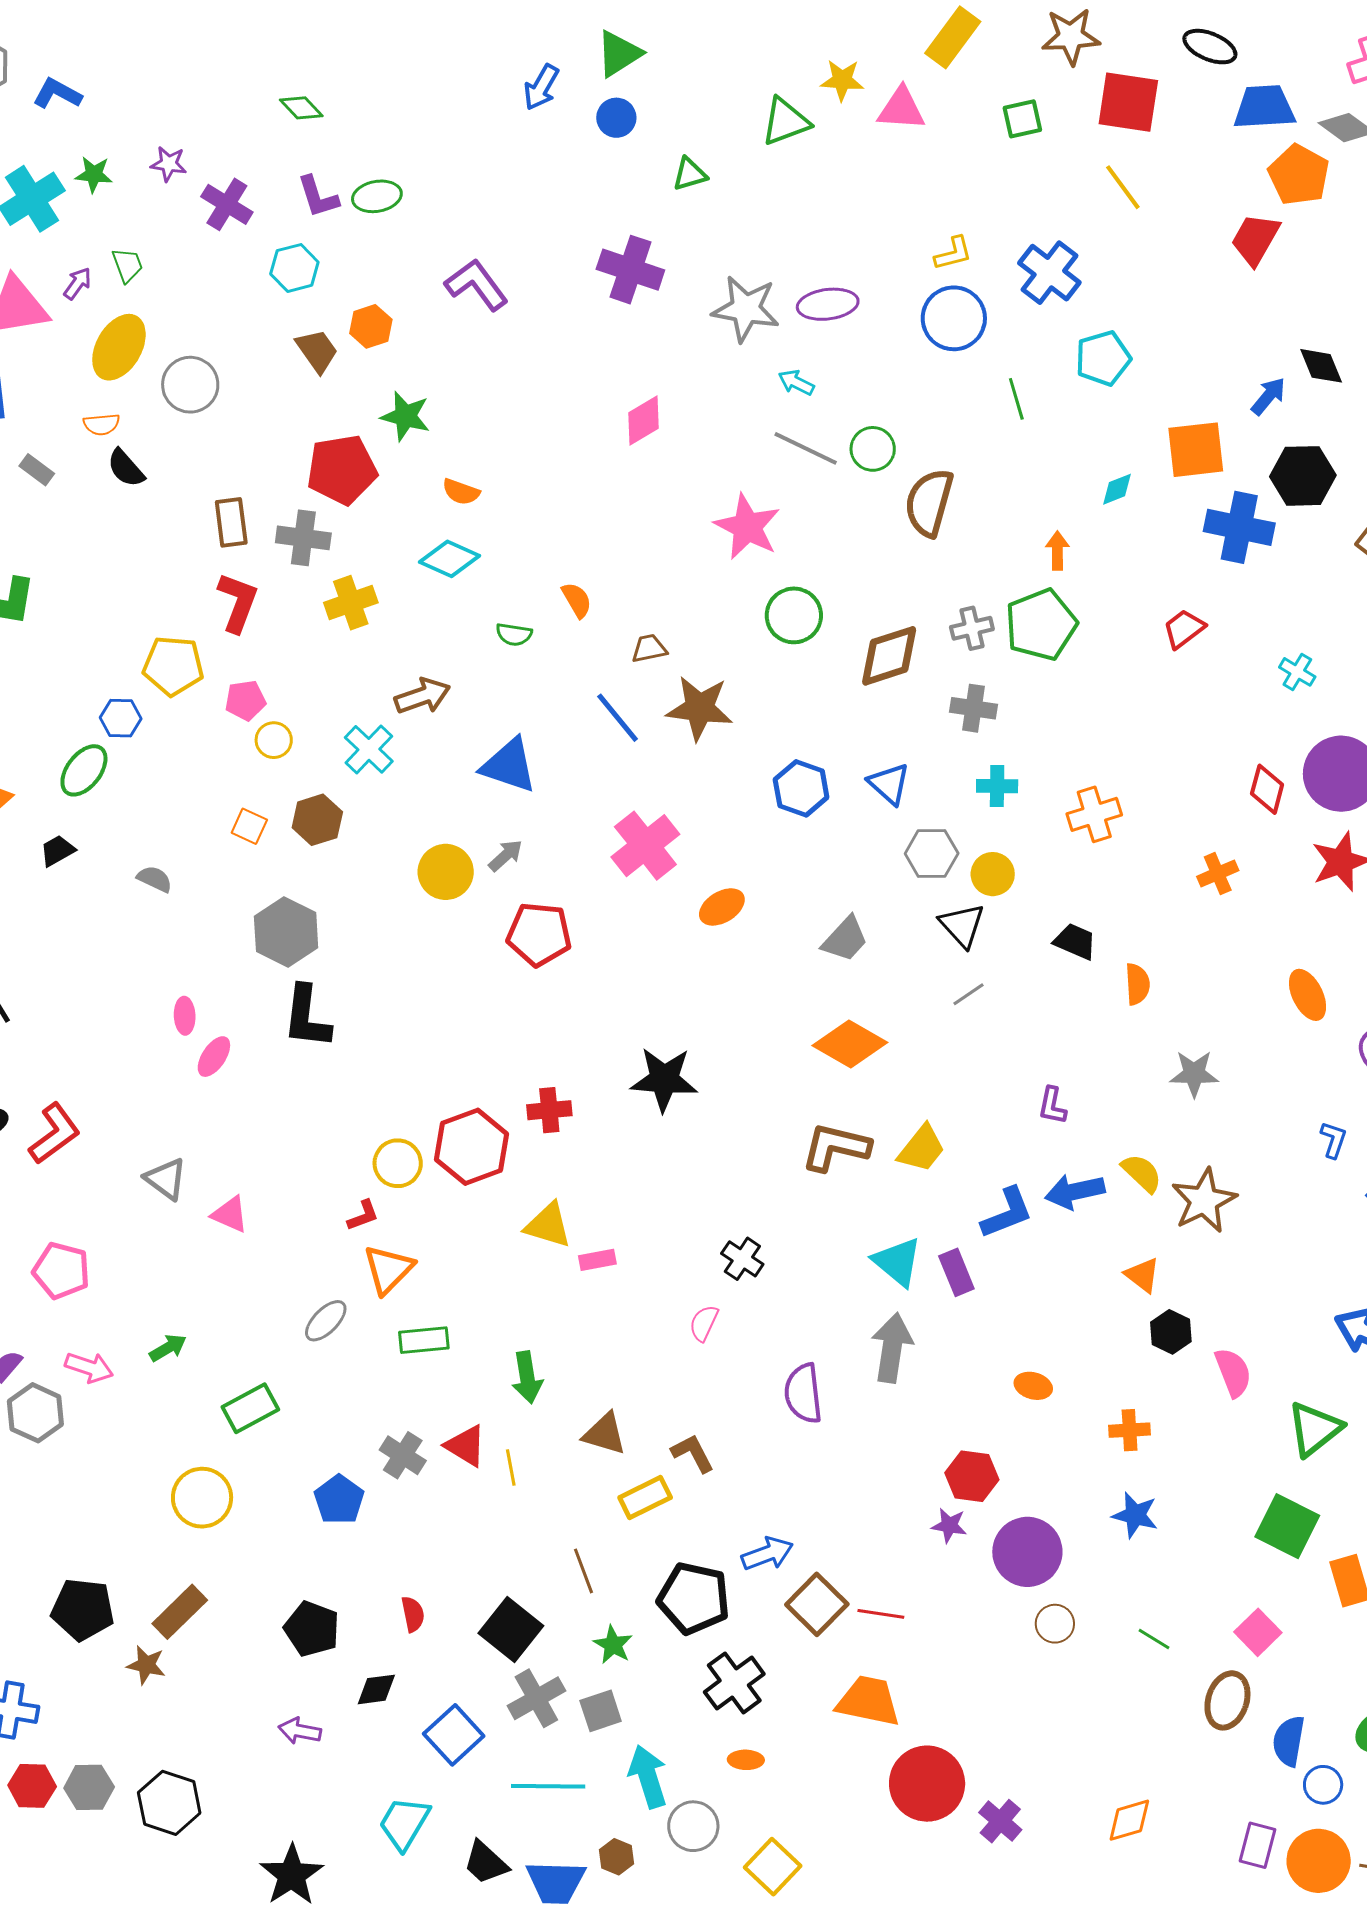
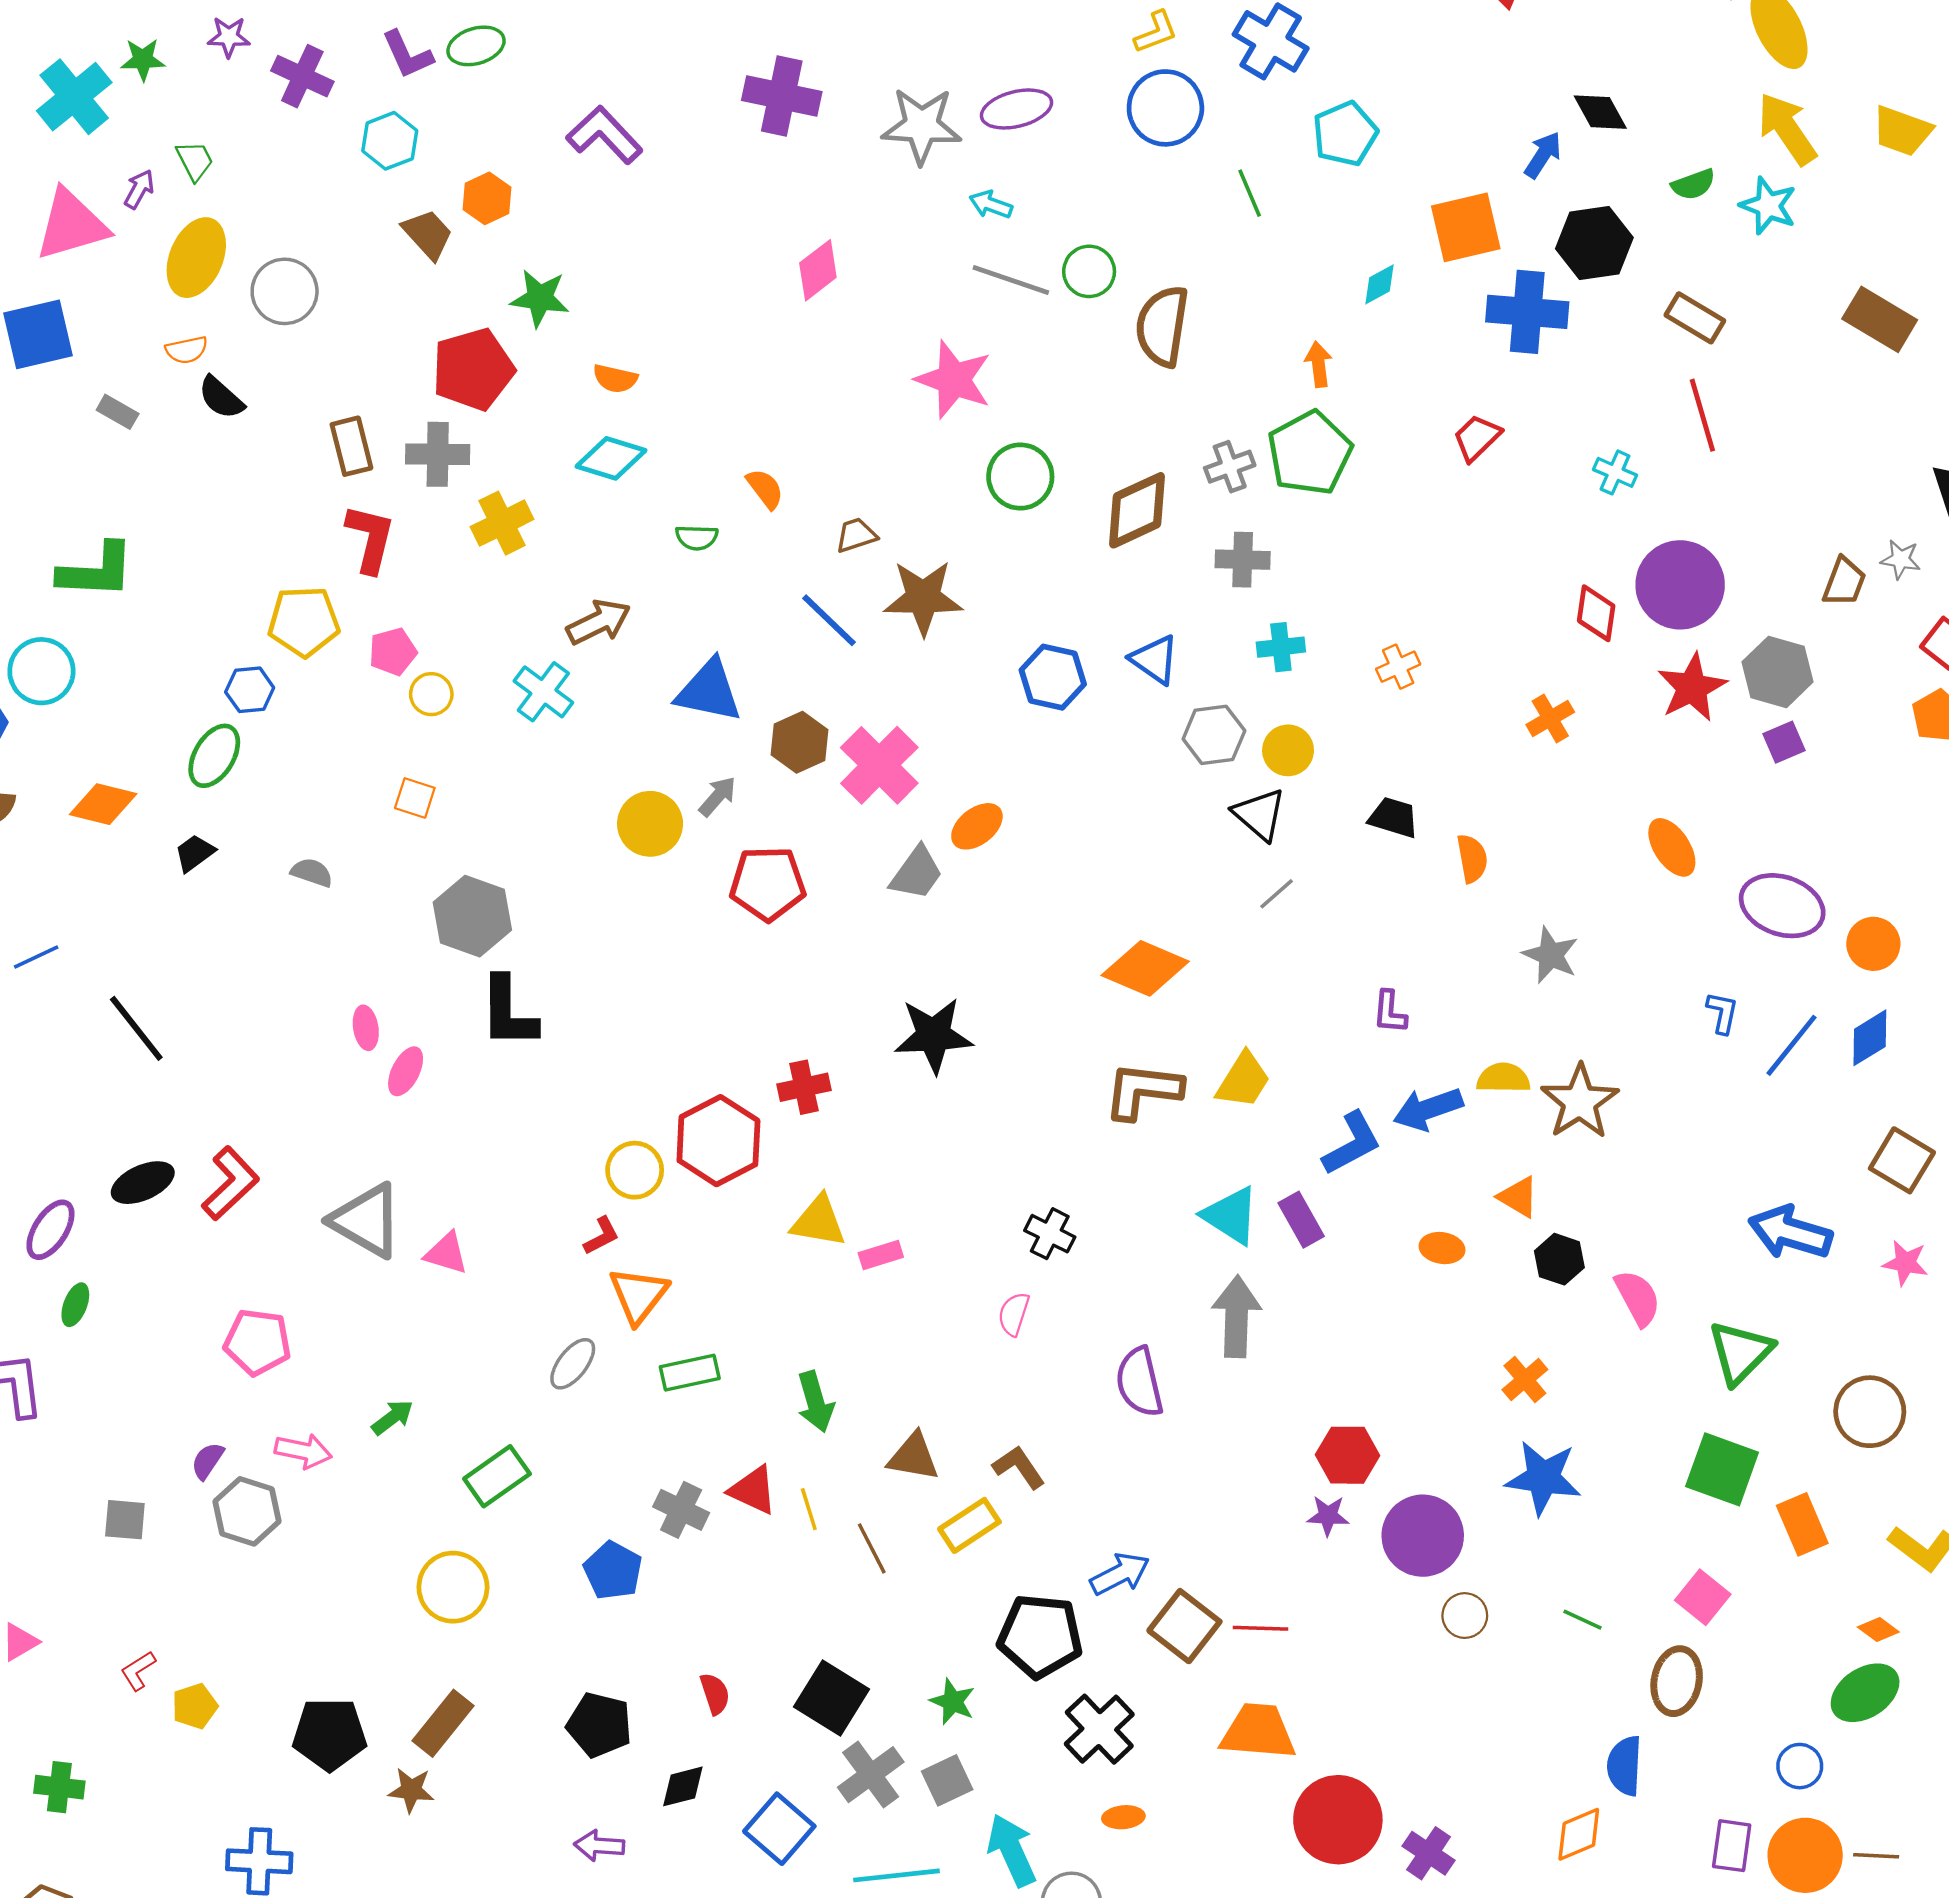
orange cross: (1094, 814) -> (1398, 667), size x0.7
brown hexagon: (317, 820) -> (799, 742), moved
gray trapezoid: (845, 939) -> (917, 873), moved
gray star: (1194, 1074) -> (1551, 955), turned 30
yellow semicircle: (1142, 1173) -> (1503, 1078), turned -36
gray triangle: (166, 1179) -> (366, 1221), size x1.5
orange ellipse: (1033, 1386) -> (1442, 1248), moved
orange cross: (1130, 1430) -> (1525, 1380), turned -30
blue star: (1135, 1515) -> (1543, 1478), size x1.4
brown line: (584, 1571) -> (872, 1548), moved
blue semicircle: (1289, 1741) -> (1625, 1766), moved

